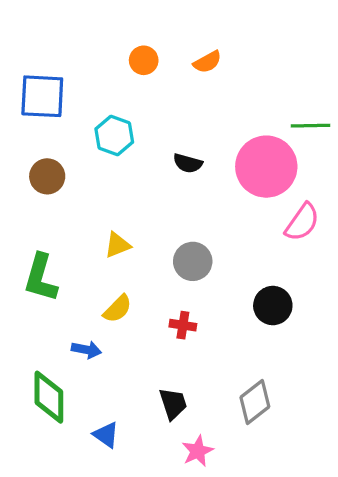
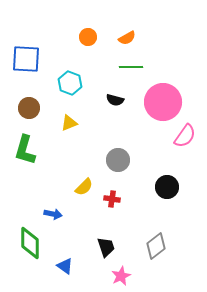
green line: (310, 126) -> (131, 67), moved
yellow triangle: (118, 245) -> (69, 123), moved
green L-shape: (41, 278) -> (25, 150), moved
yellow semicircle: (118, 309) -> (84, 187), moved

